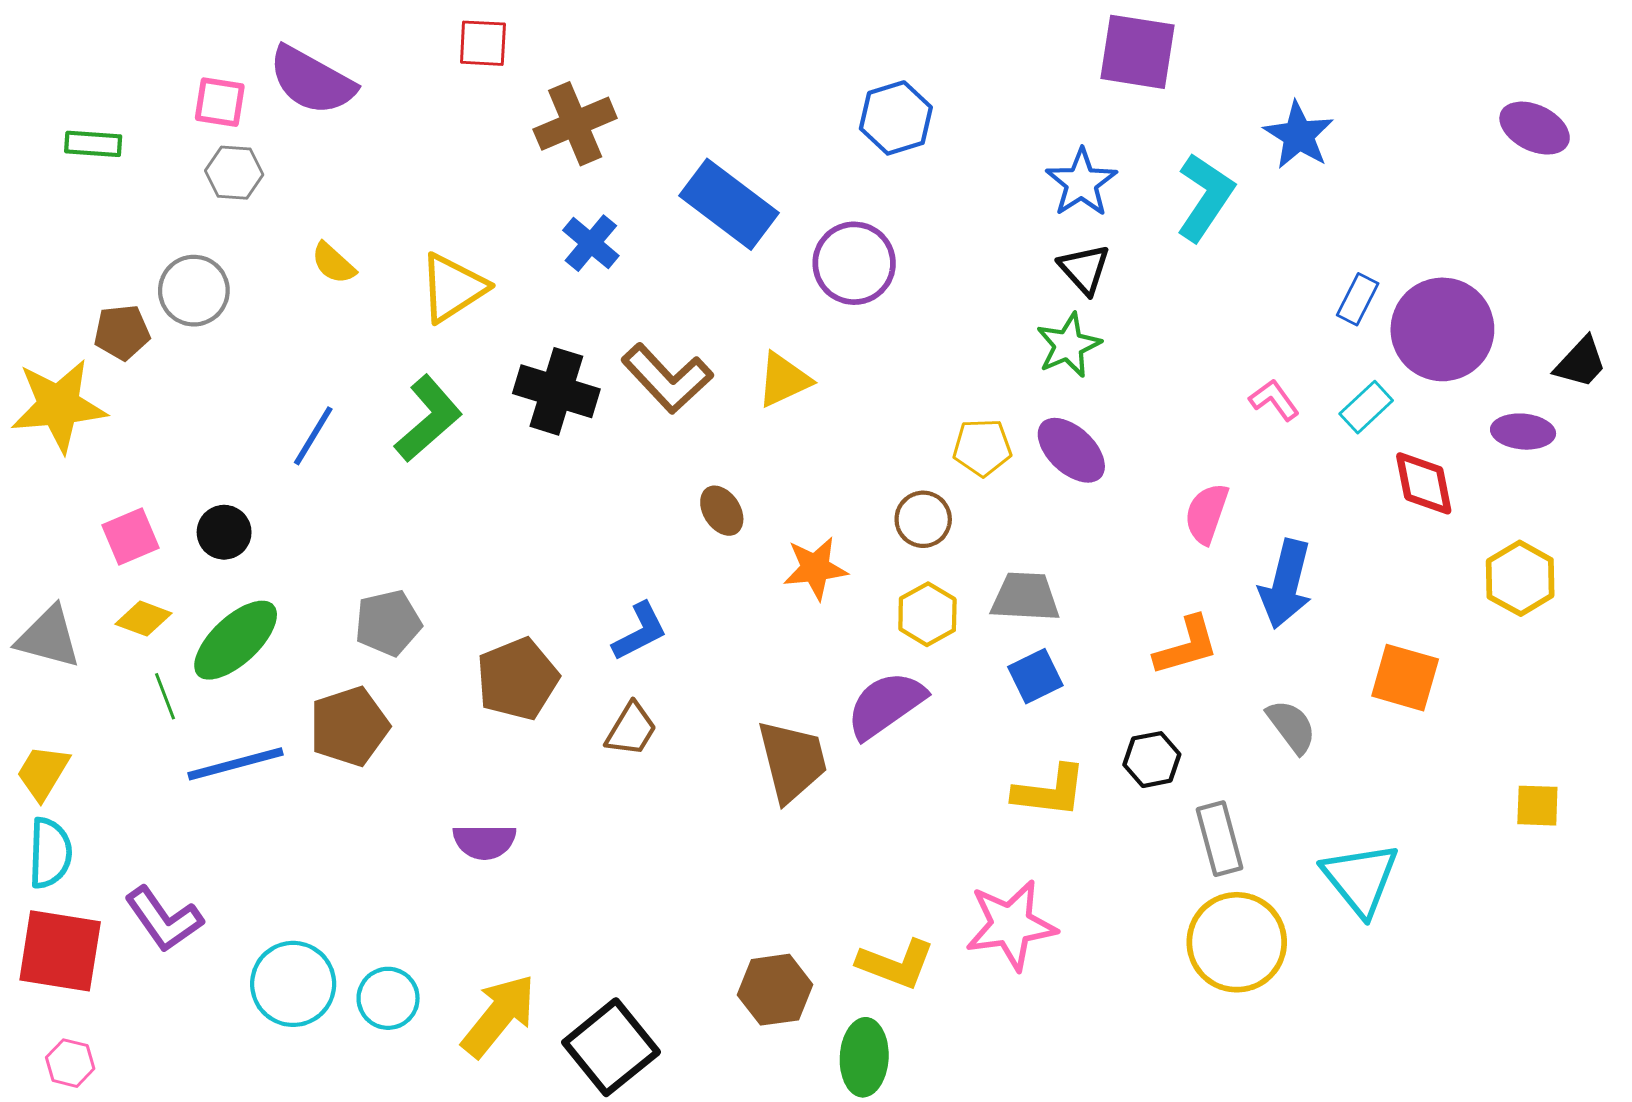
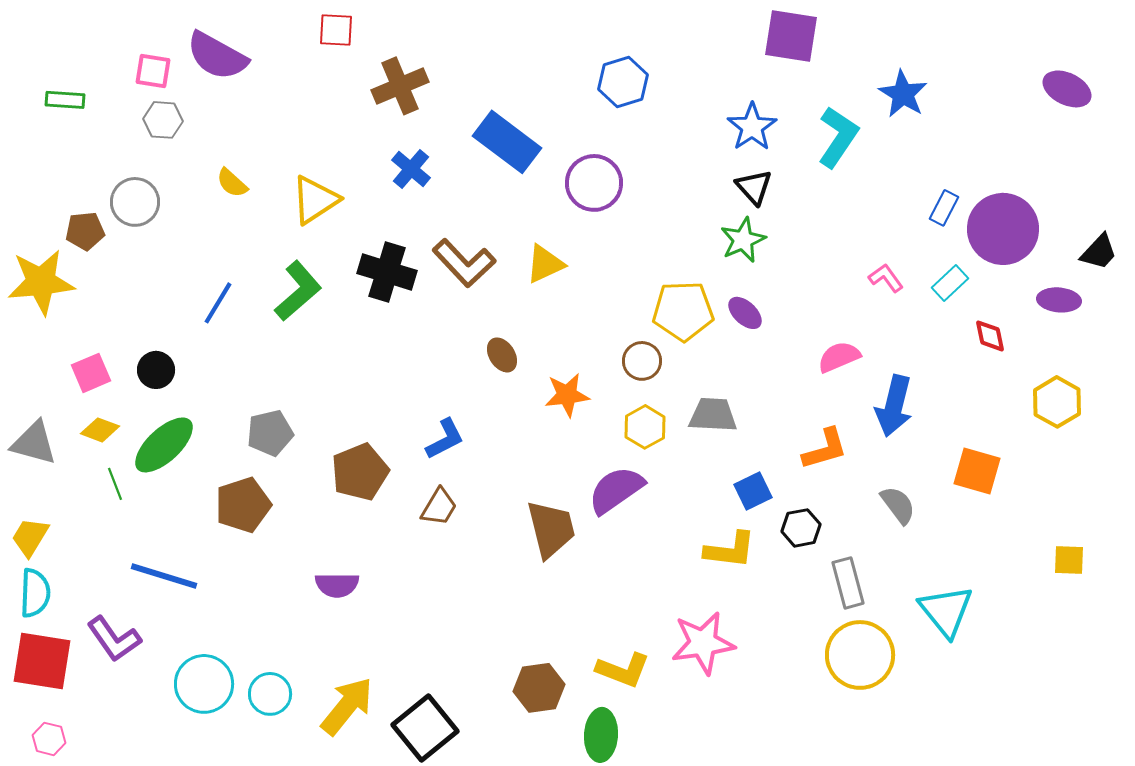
yellow pentagon: (982, 447) -> (683, 311), size x1.5
purple ellipse: (1071, 450) -> (745, 313), size x0.7
red diamond: (1424, 483) -> (990, 336), size x0.7
pink semicircle: (1207, 514) -> (839, 357), turned 48
blue square: (1035, 676) -> (753, 491), moved
blue line: (236, 764) -> (164, 576), moved, turned 32

